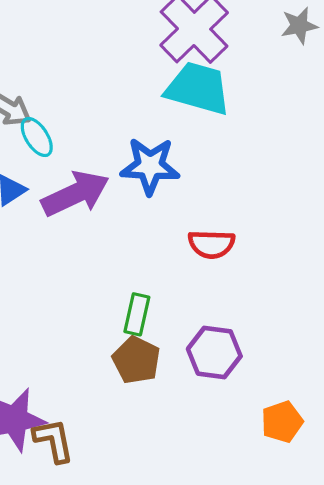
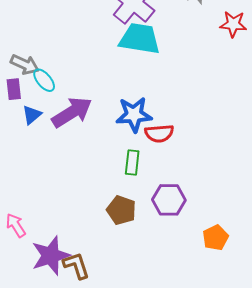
blue star: (150, 166) -> (134, 115), moved
green rectangle: (137, 314) -> (132, 163), moved

